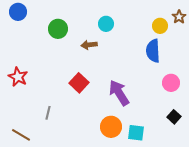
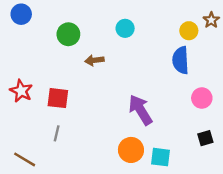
brown arrow: (89, 45) -> (94, 60), moved
red square: (79, 83) -> (58, 98), moved, turned -36
black square: (174, 117) -> (205, 138), turned 32

